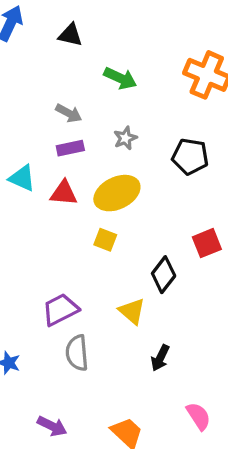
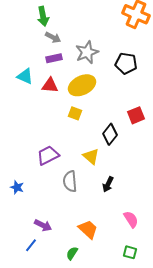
green arrow: (120, 78) -> (43, 16), moved, turned 54
gray star: (125, 138) -> (87, 52), size x1.6
gray semicircle: (77, 353) -> (70, 181), moved

